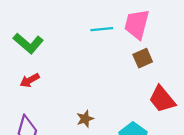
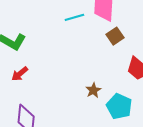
brown star: (85, 119) -> (93, 90), moved

